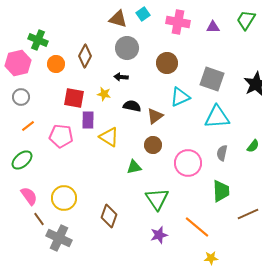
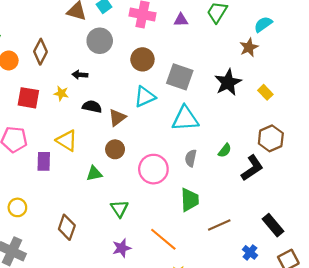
gray circle: (127, 48) -> (100, 41), moved
brown circle: (167, 63) -> (142, 59), moved
purple rectangle: (88, 120) -> (44, 161), moved
yellow circle: (64, 198) -> (17, 207), size x0.7
green triangle: (157, 199) -> (119, 209), size x0.7

